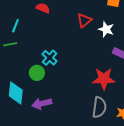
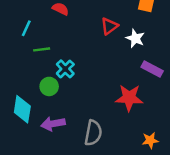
green line: (10, 44) -> (42, 49), moved
gray semicircle: (99, 107) -> (93, 133), moved

